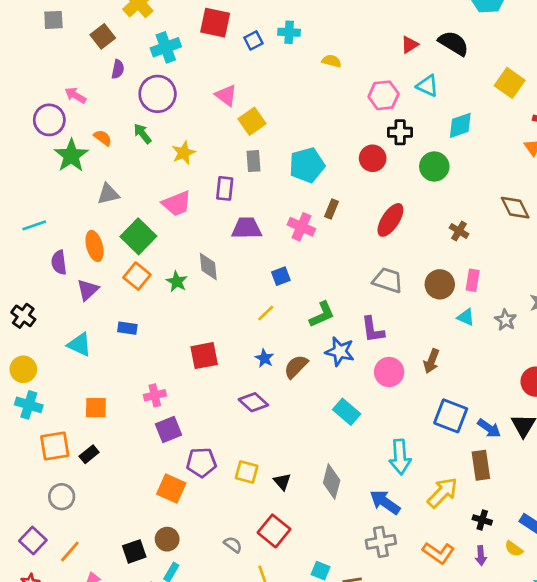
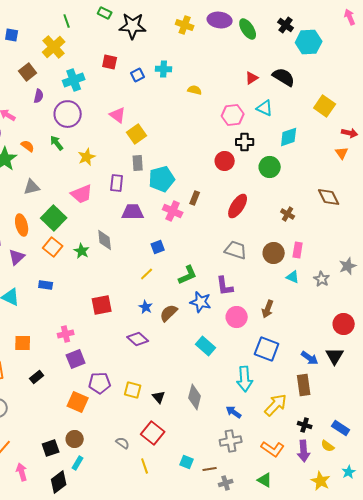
red square: (215, 23) -> (110, 62), size x0.7
cyan pentagon: (307, 165) -> (162, 179), moved
blue square: (451, 416) -> (267, 349), moved
black rectangle: (89, 454) -> (37, 377), moved
blue arrow: (385, 502) -> (234, 412), size x0.7
purple arrow: (481, 556) -> (304, 451), size x1.5

